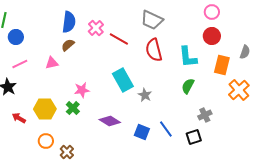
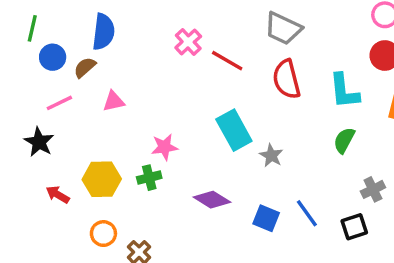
blue semicircle: (69, 22) -> (103, 32), moved
brown semicircle: (68, 45) -> (85, 67), moved
green cross: (73, 108) -> (149, 178), turned 32

